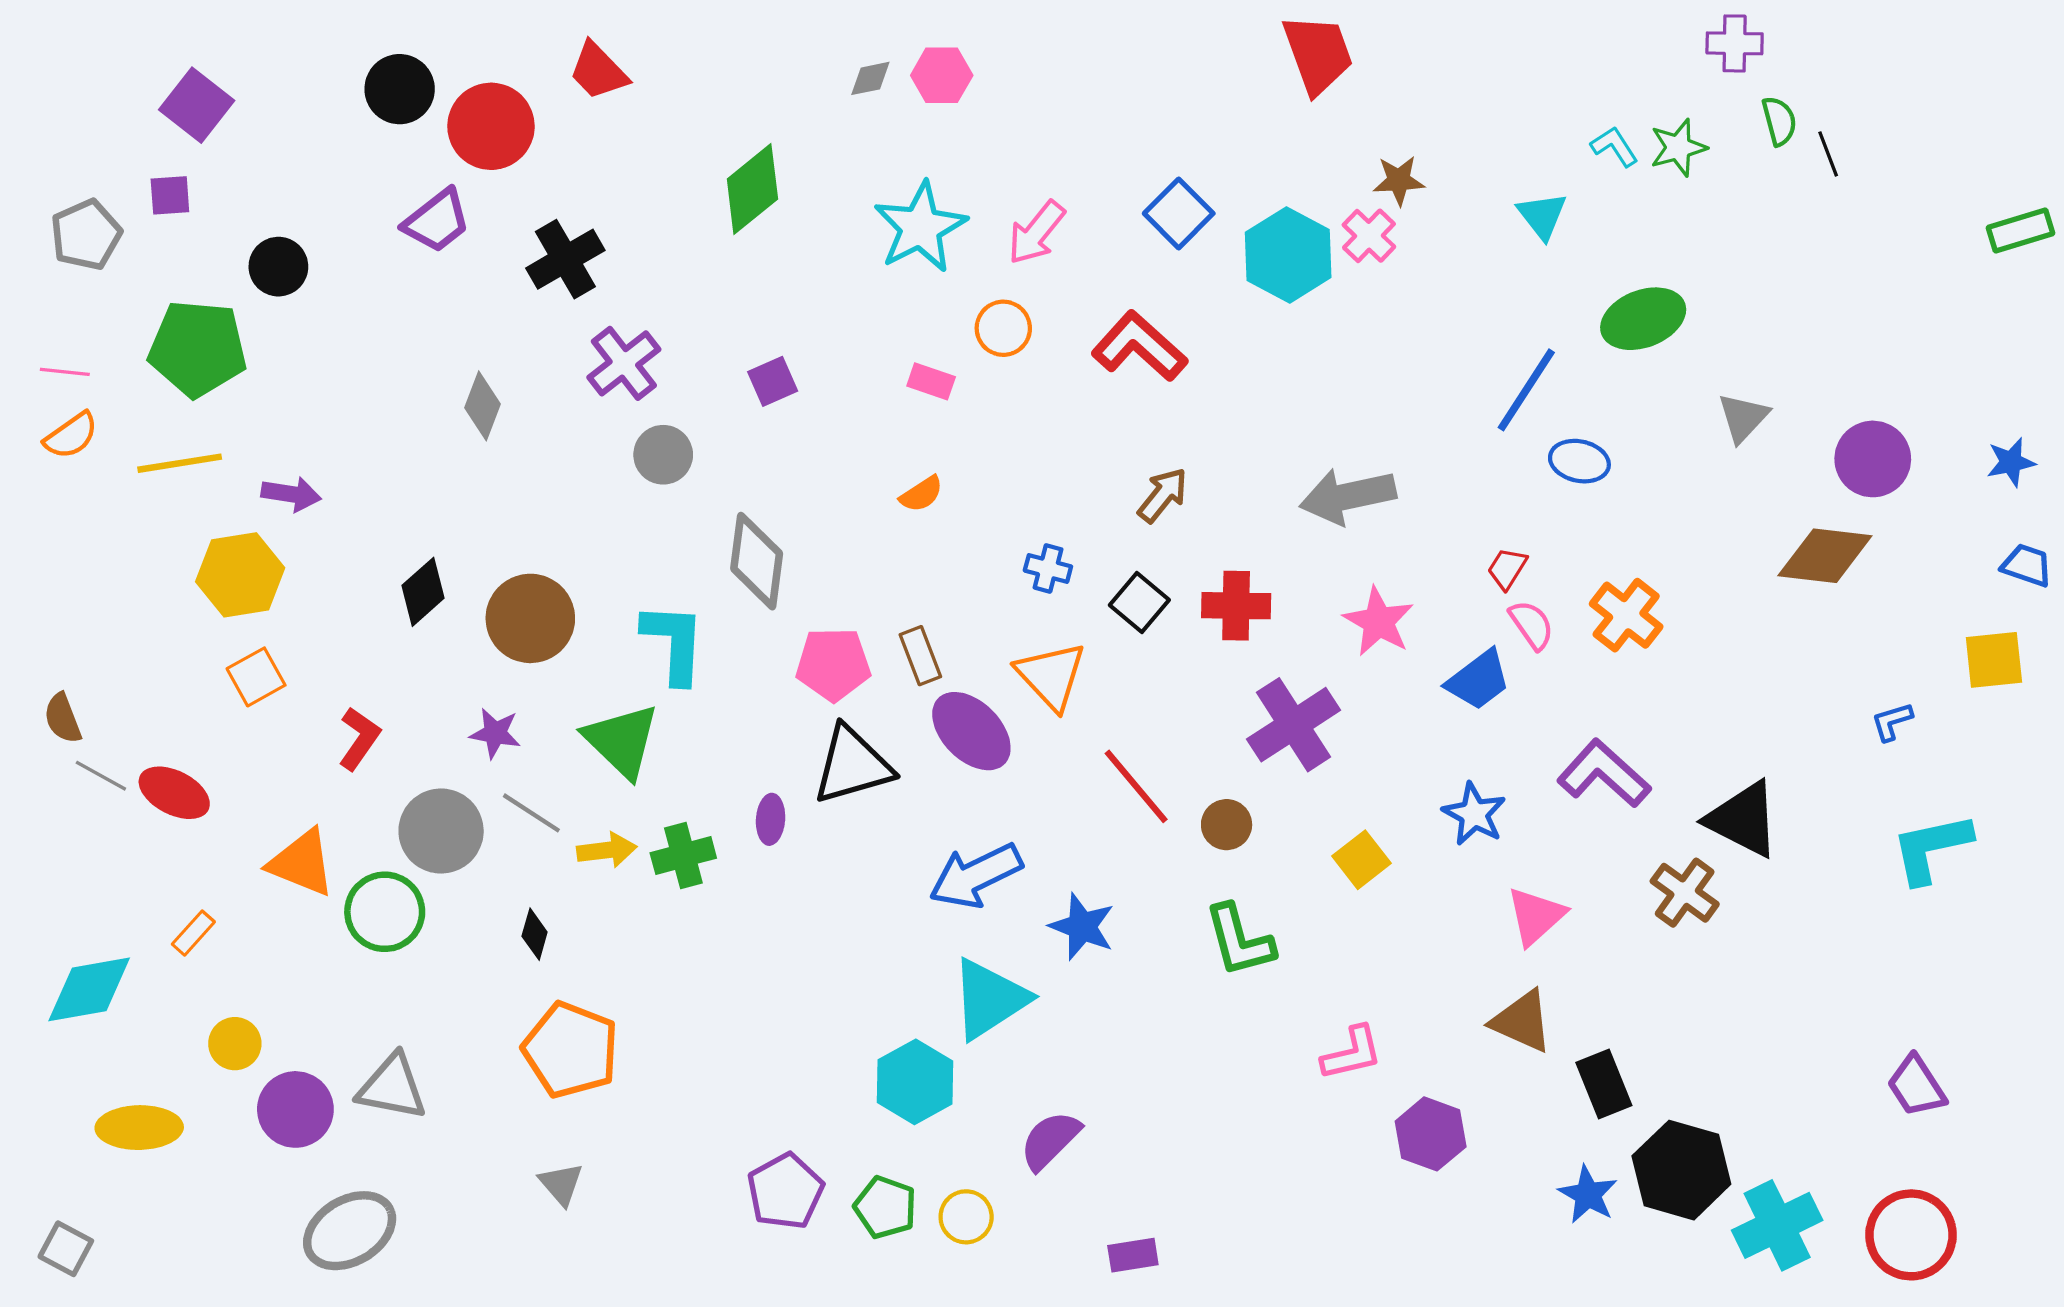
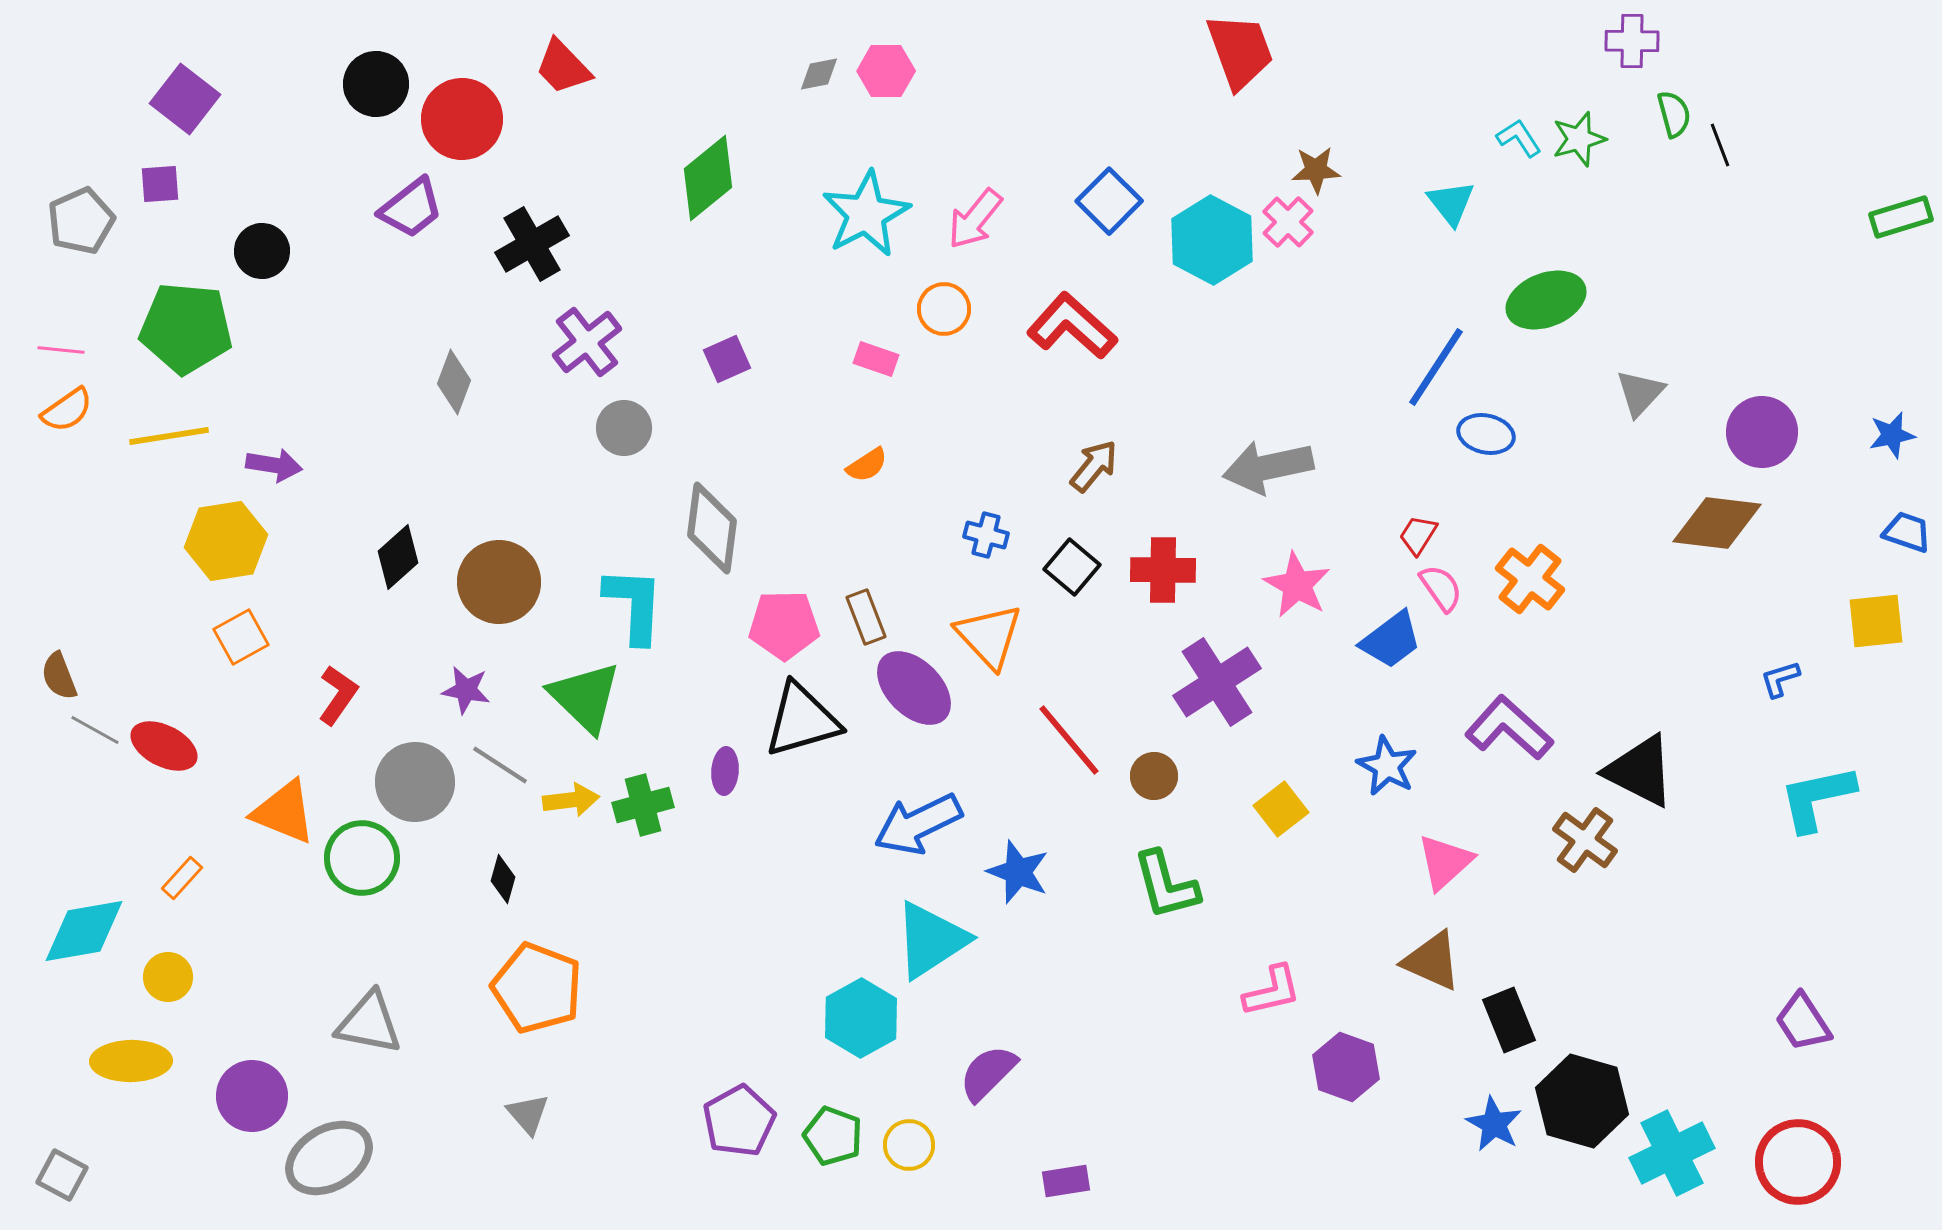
yellow circle: (235, 1044) -> (168, 977), moved
purple circle: (295, 1109) -> (252, 1096), moved

